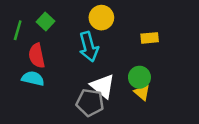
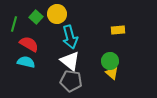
yellow circle: (101, 18) -> (57, 14), moved
red semicircle: (37, 56) -> (29, 44), turned 132
white triangle: (103, 86) -> (70, 61), moved

